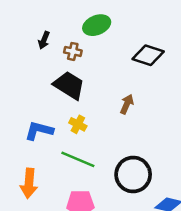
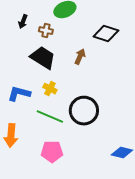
brown arrow: (127, 104) -> (80, 57), moved
black circle: (133, 175) -> (84, 111), moved

